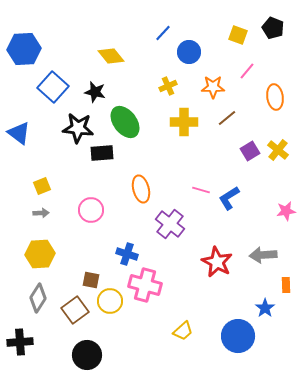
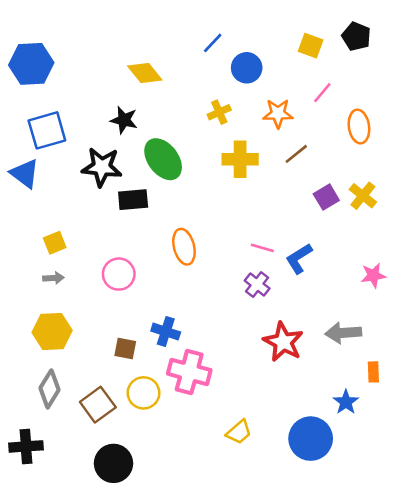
blue square: (53, 87) -> (47, 130), moved, turned 32
purple cross: (170, 224) -> (257, 285), moved, size x0.7
brown square: (91, 280) -> (125, 348), moved

